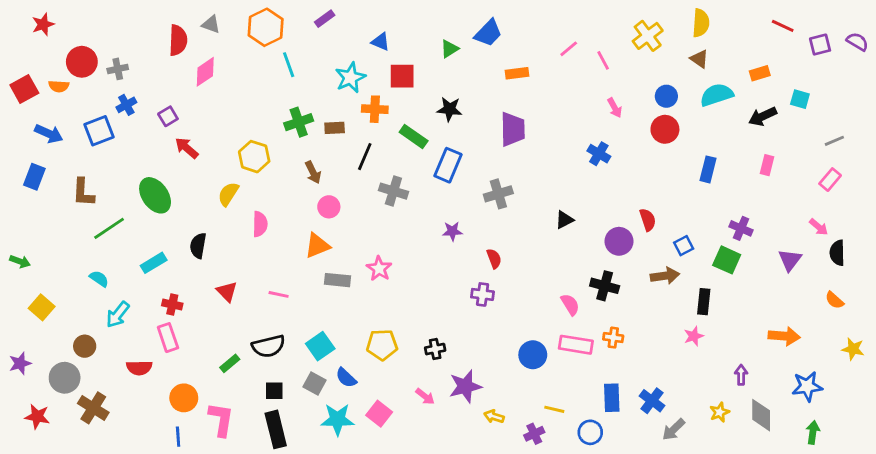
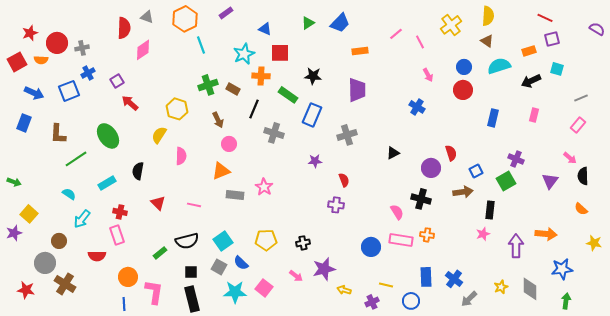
red star: (43, 24) -> (30, 33), moved
purple square: (820, 45) -> (552, 39), moved
green triangle: (449, 49) -> (308, 23), moved
brown rectangle: (335, 128) -> (233, 89), turned 32
green square: (727, 260) -> (506, 181), turned 36
purple star: (20, 363) -> (14, 233), moved
purple arrow: (741, 375) -> (516, 246), moved, size x1.6

